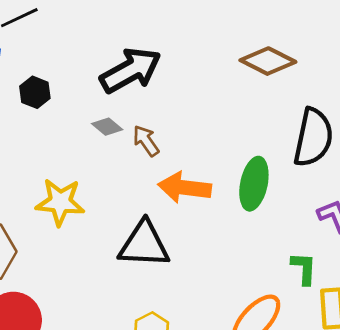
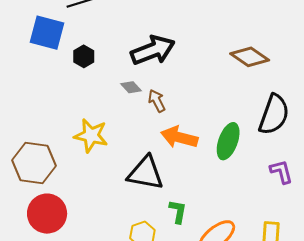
green L-shape: (304, 268) -> (178, 212), moved

